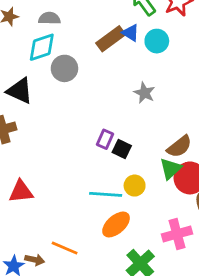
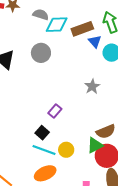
brown rectangle: (111, 39) -> (82, 29), moved
cyan diamond: (42, 47) -> (57, 25), moved
black square: (122, 149) -> (42, 133), moved

